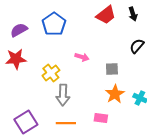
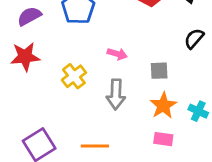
gray arrow: (63, 95) -> (116, 94), moved
pink rectangle: (101, 118) -> (163, 139), moved

